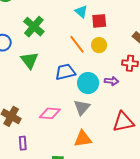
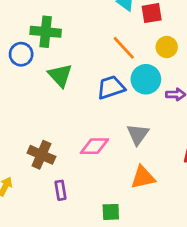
green cross: (34, 27) -> (46, 32), moved, turned -30
yellow circle: (99, 45) -> (167, 47), moved
cyan circle: (88, 83) -> (146, 79), moved

